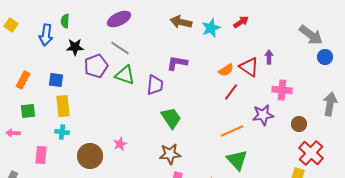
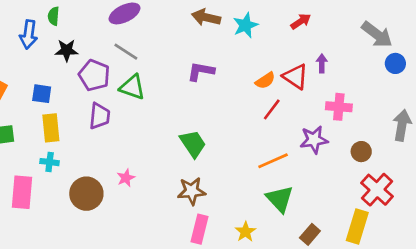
red arrow: (241, 22) -> (301, 21), moved
purple pentagon: (96, 66) -> (94, 75), turned -30
purple trapezoid: (155, 85) -> (100, 116), moved
pink rectangle: (41, 155) -> (22, 192), size x1.4

